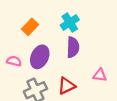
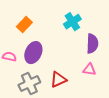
cyan cross: (70, 23) -> (72, 22), moved
purple semicircle: (73, 47) -> (92, 44), moved

